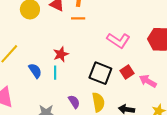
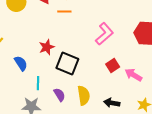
pink L-shape: (118, 40) -> (104, 34), turned -75
cyan line: (55, 73) -> (38, 83), moved
black square: (100, 73) -> (67, 64), moved

